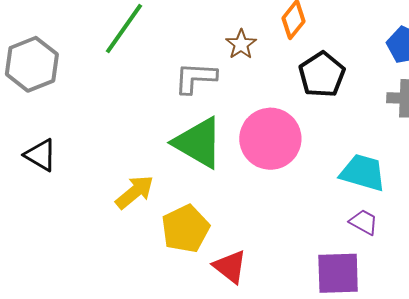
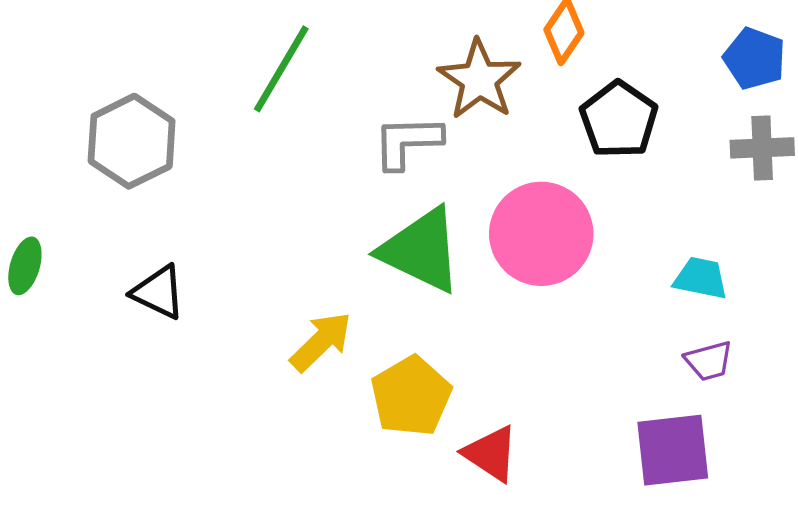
brown star: (241, 44) -> (479, 80), size x1.6
cyan trapezoid: (363, 173) -> (701, 278), size x0.7
purple trapezoid: (364, 222) -> (709, 361), turned 140

